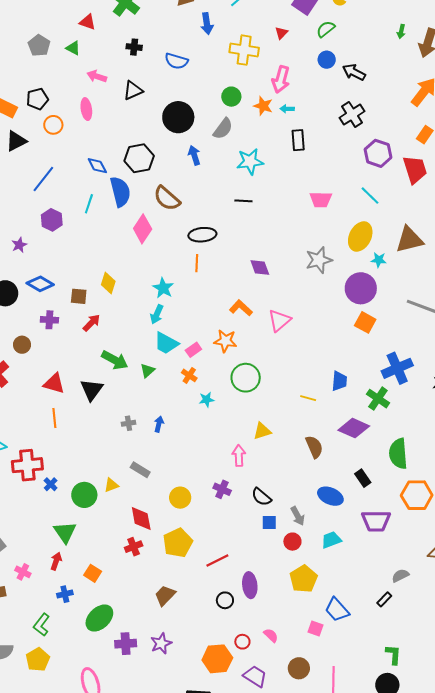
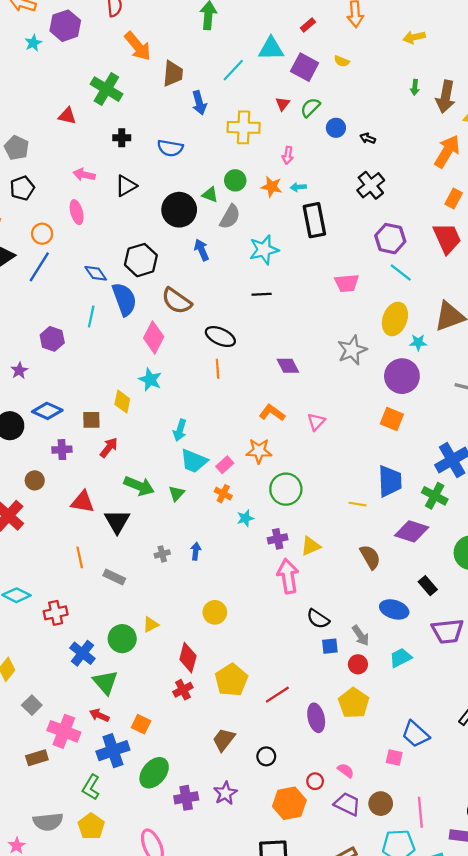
green semicircle: (326, 29) -> (310, 108), moved
green triangle: (73, 48) -> (210, 195), moved
black arrow: (354, 72) -> (368, 138), size x0.6
pink arrow: (281, 79) -> (288, 155), size x0.6
black pentagon: (37, 99) -> (22, 188), moved
black rectangle: (298, 140) -> (314, 220), size x1.4
purple hexagon: (378, 153) -> (390, 239), moved
blue line: (43, 179) -> (39, 267), moved
black ellipse: (202, 235) -> (220, 337), turned 36
cyan star: (163, 288) -> (150, 380), moved
pink triangle: (279, 320) -> (316, 422), size x0.7
orange square: (365, 322) -> (392, 419), moved
blue trapezoid: (339, 381) -> (390, 481), size x1.4
red triangle: (54, 383) -> (83, 502), moved
pink arrow: (239, 456) -> (288, 576), size x1.4
red cross: (27, 465) -> (56, 613), size x0.7
gray rectangle: (140, 470) -> (114, 577), moved
blue cross: (51, 484) -> (82, 653), moved, size x1.6
purple cross: (222, 489) -> (278, 539), moved, turned -30
yellow circle: (180, 498) -> (215, 612), moved
red diamond: (141, 519) -> (188, 658), turned 32
red arrow: (56, 561) -> (99, 715), turned -78
pink cross: (23, 572) -> (64, 731), size x1.8
yellow pentagon: (304, 579) -> (354, 703), moved
blue cross: (65, 594) -> (113, 751), size x1.8
black circle: (225, 600) -> (266, 756), moved
purple trapezoid: (255, 676) -> (347, 804), moved

